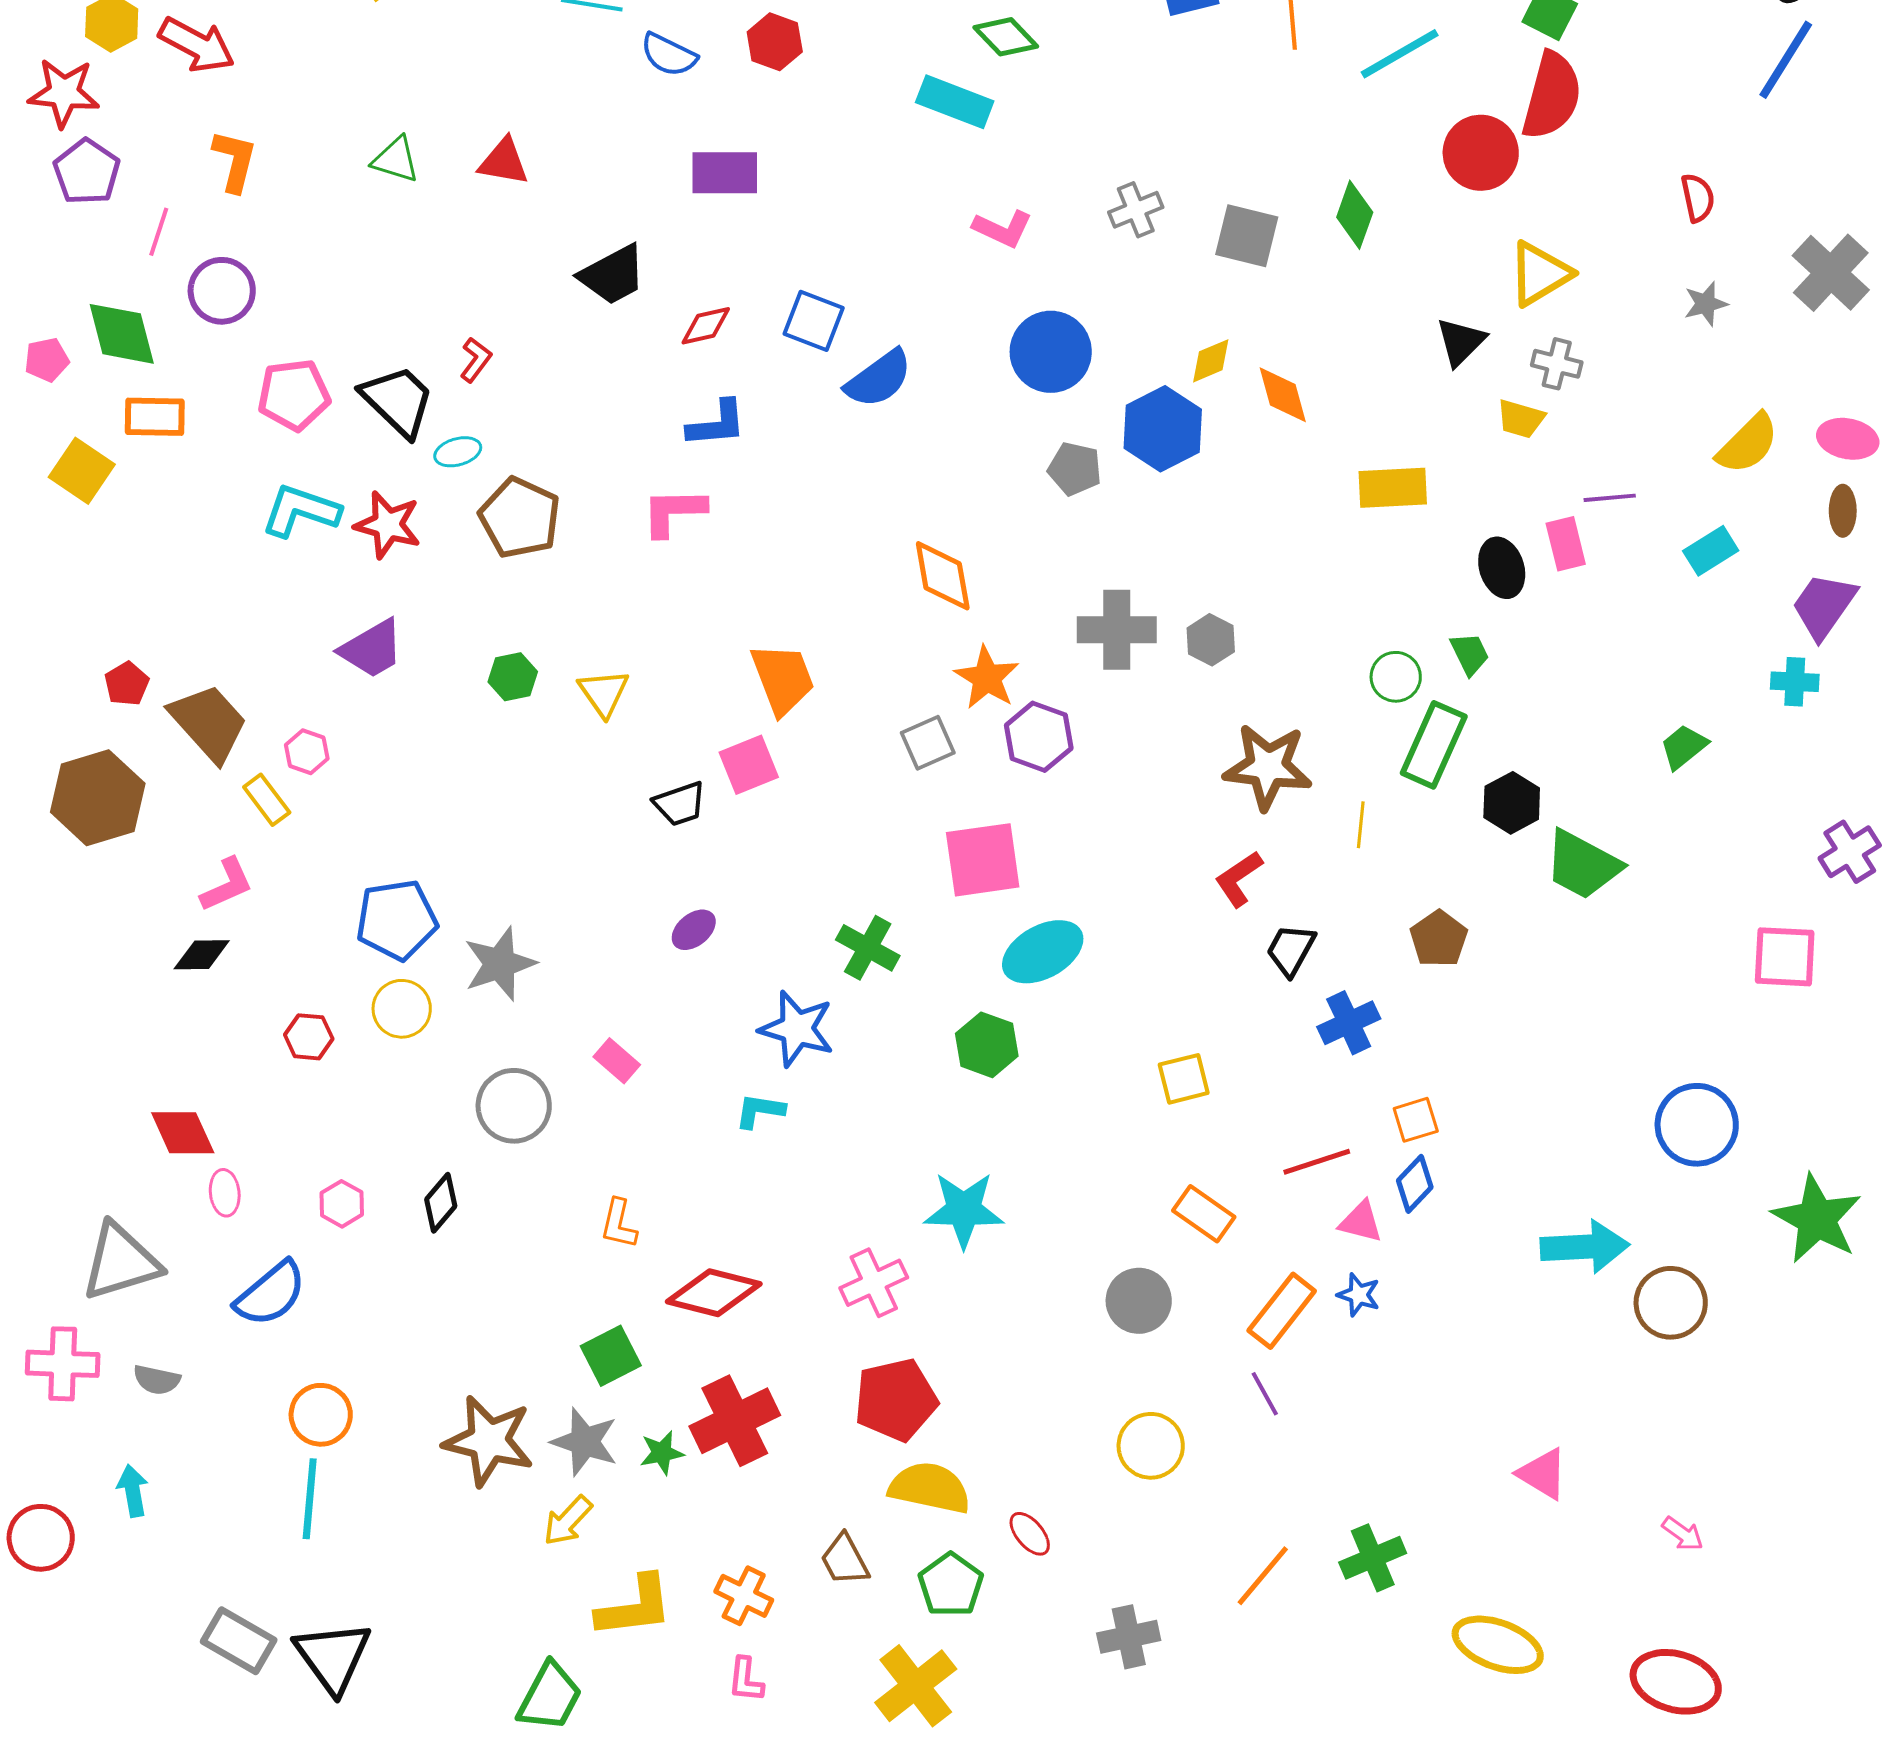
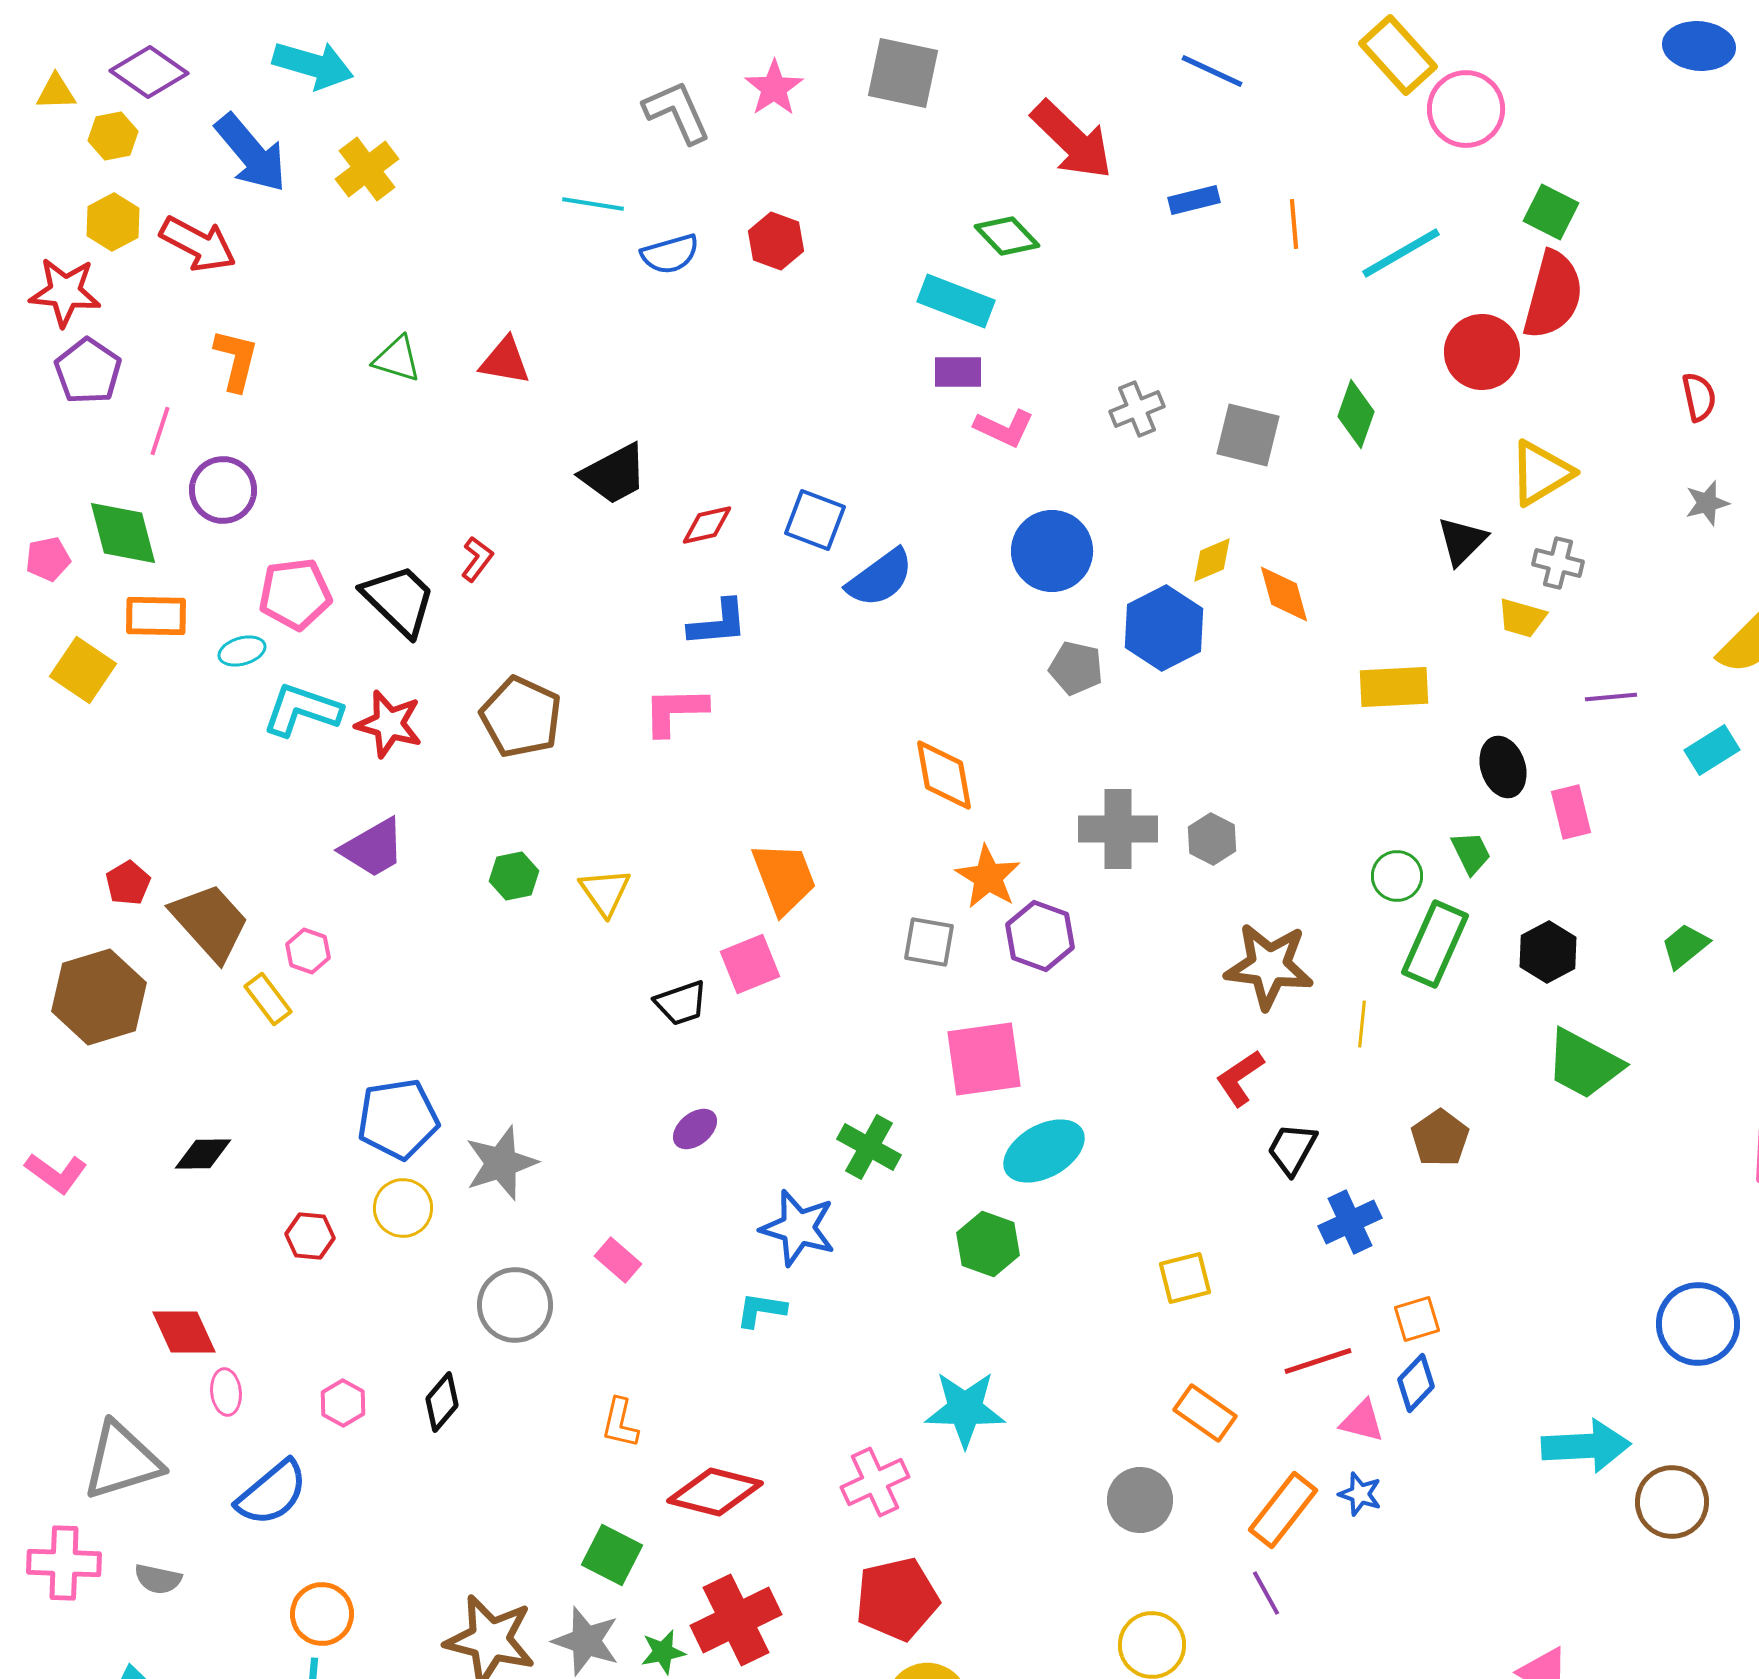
blue semicircle: (669, 55) -> (670, 254), turned -42
purple rectangle: (725, 173) -> (958, 372), moved, size x0.7
cyan ellipse: (458, 452) -> (242, 651), moved
pink rectangle: (1566, 544) -> (1571, 812), moved
gray square: (928, 743) -> (929, 942), turned 34
black hexagon: (1512, 803) -> (1548, 952), moved
pink L-shape: (227, 885) -> (56, 1173), moved, turned 60
green square: (611, 1356) -> (612, 1555), turned -36

